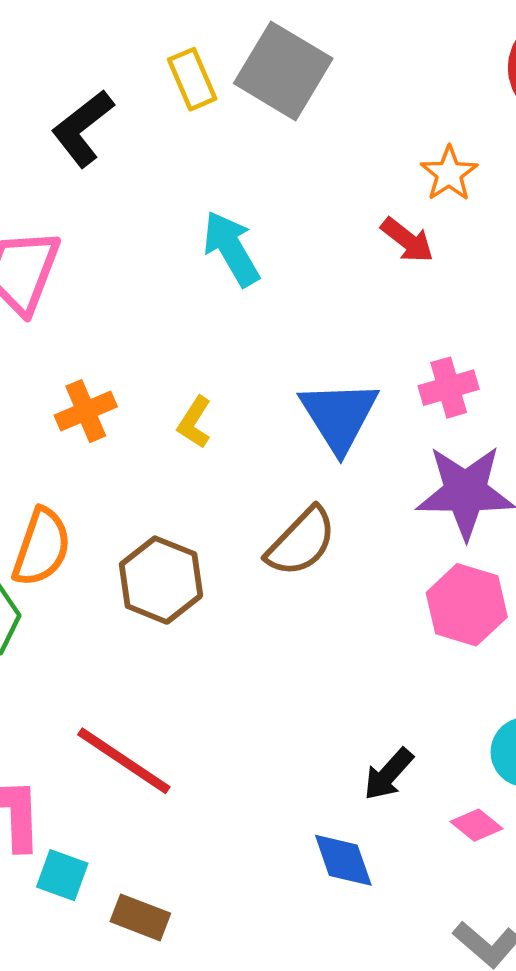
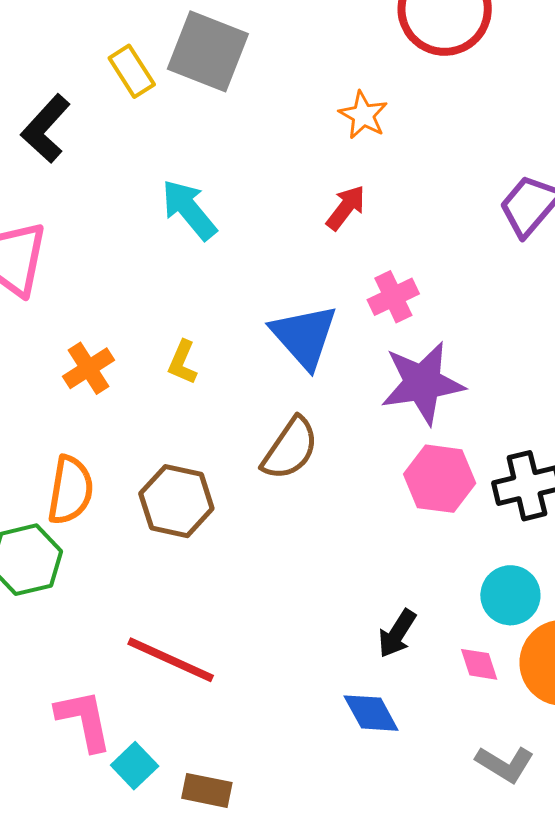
red arrow: (407, 240) -> (346, 208), moved, turned -81
pink diamond: (477, 825) -> (479, 664), turned 42
cyan square: (62, 875) -> (135, 766), turned 36

